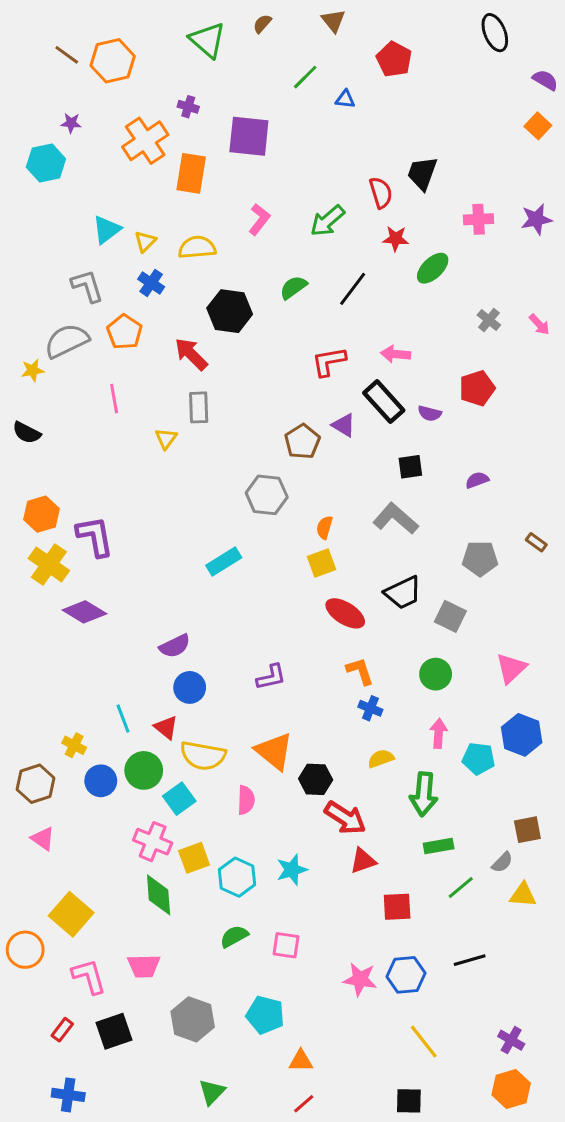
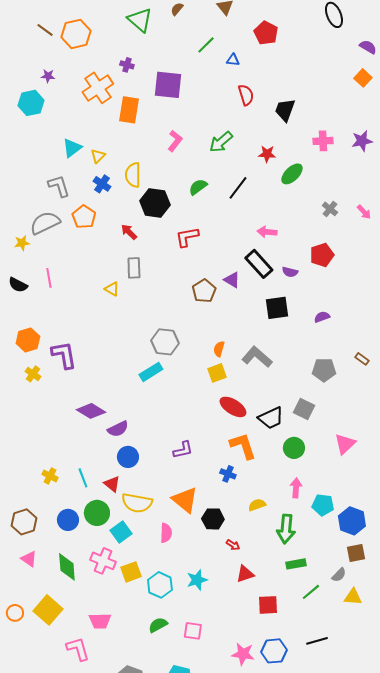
red semicircle: (381, 193) -> (246, 95), moved
yellow semicircle: (197, 247) -> (133, 175), moved, turned -85
red arrow: (191, 354) -> (129, 232), size x0.7
red L-shape: (329, 362) -> (187, 237), moved
pink line: (114, 399) -> (49, 278), moved
yellow triangle: (166, 439) -> (112, 289), turned -35
black square: (410, 467) -> (277, 308), size x1.4
gray hexagon: (267, 495) -> (165, 342), moved
gray L-shape: (396, 519) -> (257, 357), moved
yellow cross: (49, 564) -> (33, 374), size x0.6
black trapezoid: (403, 593) -> (271, 418), moved
purple diamond: (84, 612) -> (91, 411), moved
orange L-shape: (360, 671) -> (243, 446), size x1.4
blue cross: (370, 708) -> (228, 474), moved
blue hexagon: (522, 735) -> (352, 521), moved
yellow cross: (74, 745) -> (50, 476), moved
red arrow: (345, 818) -> (233, 545), size x0.5
green diamond: (159, 895) -> (67, 567), moved
orange circle: (25, 950) -> (15, 613), moved, size x0.7
pink trapezoid: (144, 966) -> (100, 621), moved
pink L-shape: (89, 976) -> (78, 649), moved

